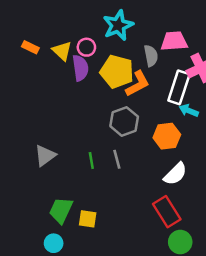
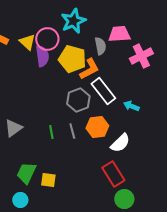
pink circle: (86, 47) -> (47, 39), size x1.5
white rectangle: (179, 87) -> (103, 91), moved, turned -56
cyan arrow: (189, 111) -> (131, 106), moved
orange hexagon: (167, 136) -> (97, 127), moved

